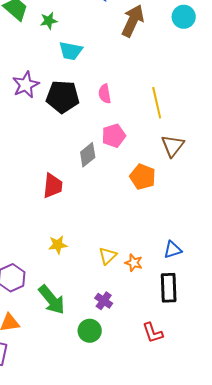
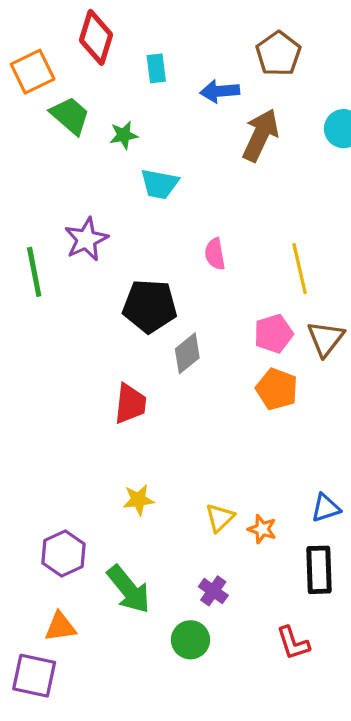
black pentagon: (63, 97) -> (150, 306), moved
pink pentagon: (114, 136) -> (274, 334), moved

